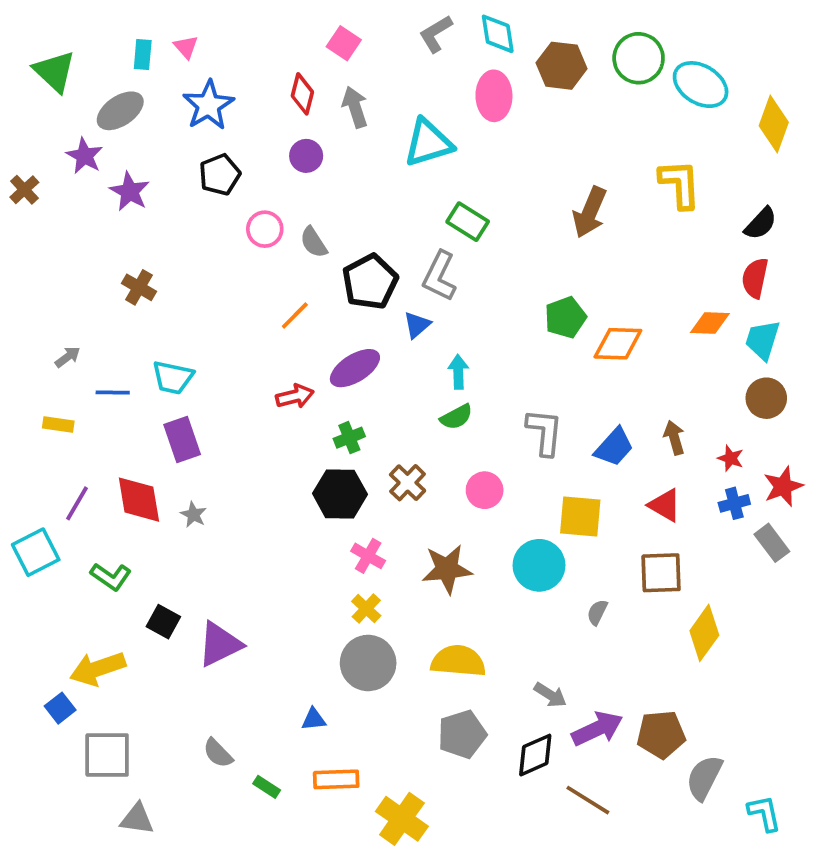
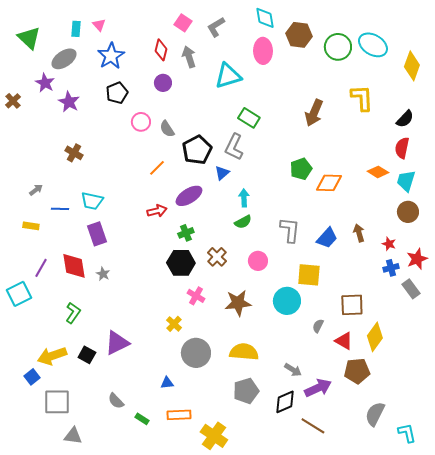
gray L-shape: (436, 34) -> (216, 27), moved
green circle: (639, 58) -> (338, 47), moved
orange diamond: (710, 323) -> (378, 172), turned 30
red triangle: (665, 505) -> (344, 341), moved
green L-shape: (111, 577) -> (73, 313), moved, turned -90
yellow cross: (366, 609) -> (174, 324), moved
black square: (163, 622) -> (87, 355), moved
brown pentagon: (661, 734) -> (357, 371), moved

